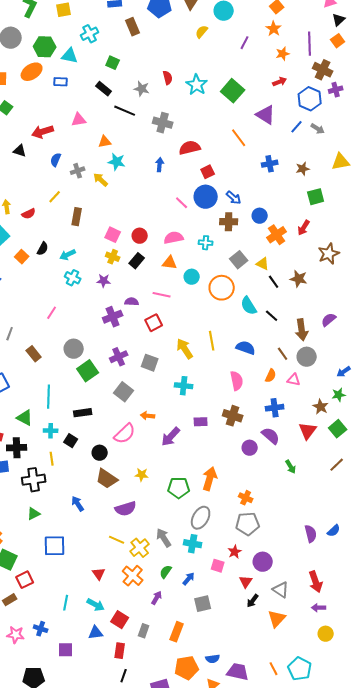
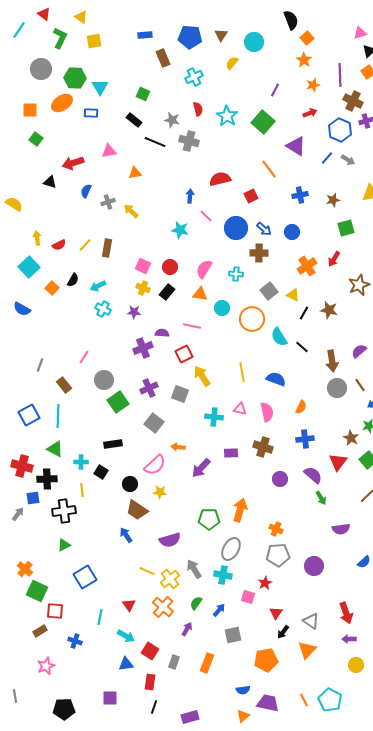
cyan cross: (90, 34) -> (194, 77), moved
purple line: (245, 43) -> (275, 90), moved
cyan triangle: (70, 56) -> (100, 87), turned 48
gray cross: (163, 123) -> (189, 141), moved
cyan star: (117, 162) -> (180, 230), moved
red square: (208, 172) -> (251, 196), moved
yellow line: (55, 197) -> (85, 245), moved
pink line: (182, 203) -> (206, 216), moved
blue circle: (260, 216) -> (292, 232), moved
pink semicircle: (174, 238) -> (204, 269), turned -48
black line: (274, 282) -> (304, 313), turned 64
pink line: (52, 313) -> (84, 357), moved
yellow arrow: (185, 349) -> (202, 376), moved
brown line: (283, 354) -> (360, 385), moved
pink triangle: (294, 380) -> (240, 409), moved
cyan line: (49, 397) -> (58, 416), moved
purple semicircle: (271, 436) -> (313, 475), moved
yellow star: (142, 475) -> (160, 492), moved
blue arrow: (78, 504) -> (126, 535), moved
purple semicircle: (126, 509) -> (170, 540), moved
purple semicircle: (311, 534) -> (341, 529), moved, turned 96
blue square: (55, 546) -> (85, 577), turned -30
purple circle: (263, 562) -> (314, 566), moved
red square: (25, 580) -> (55, 611), turned 30
cyan line: (66, 603) -> (100, 617), moved
blue cross: (41, 629) -> (75, 641), moved
pink star: (16, 635) -> (46, 666), turned -30
purple square: (66, 650) -> (110, 698), moved
orange pentagon: (187, 668) -> (266, 660), moved

